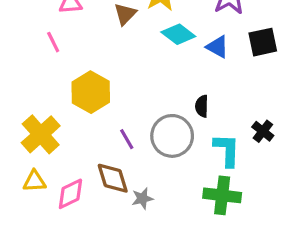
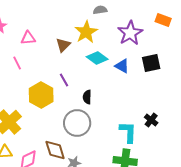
black semicircle: (202, 106) -> (87, 97), moved
gray circle: (172, 136) -> (77, 123), moved
purple line: (127, 139) -> (64, 80), moved

